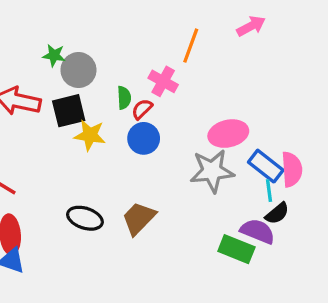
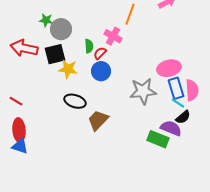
pink ellipse: (228, 134) -> (169, 68), moved
blue rectangle: (266, 166) -> (176, 88), turned 35
cyan line: (269, 191) -> (178, 103), turned -48
black ellipse: (85, 218) -> (75, 101), moved

